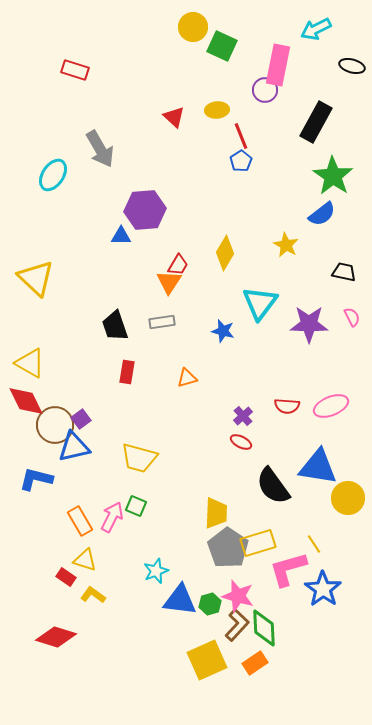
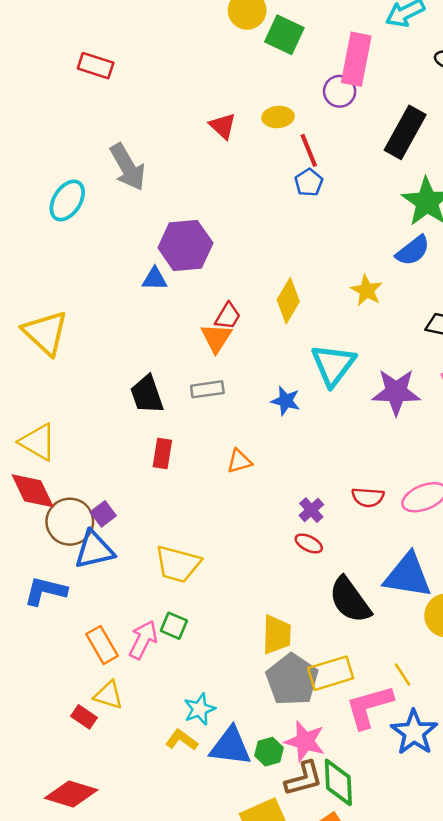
yellow L-shape: (93, 595) -> (182, 740), moved
brown L-shape: (237, 625) -> (304, 779), turned 32

